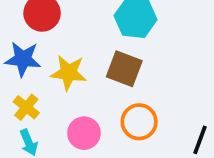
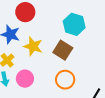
pink circle: (84, 133) -> (25, 79), moved

